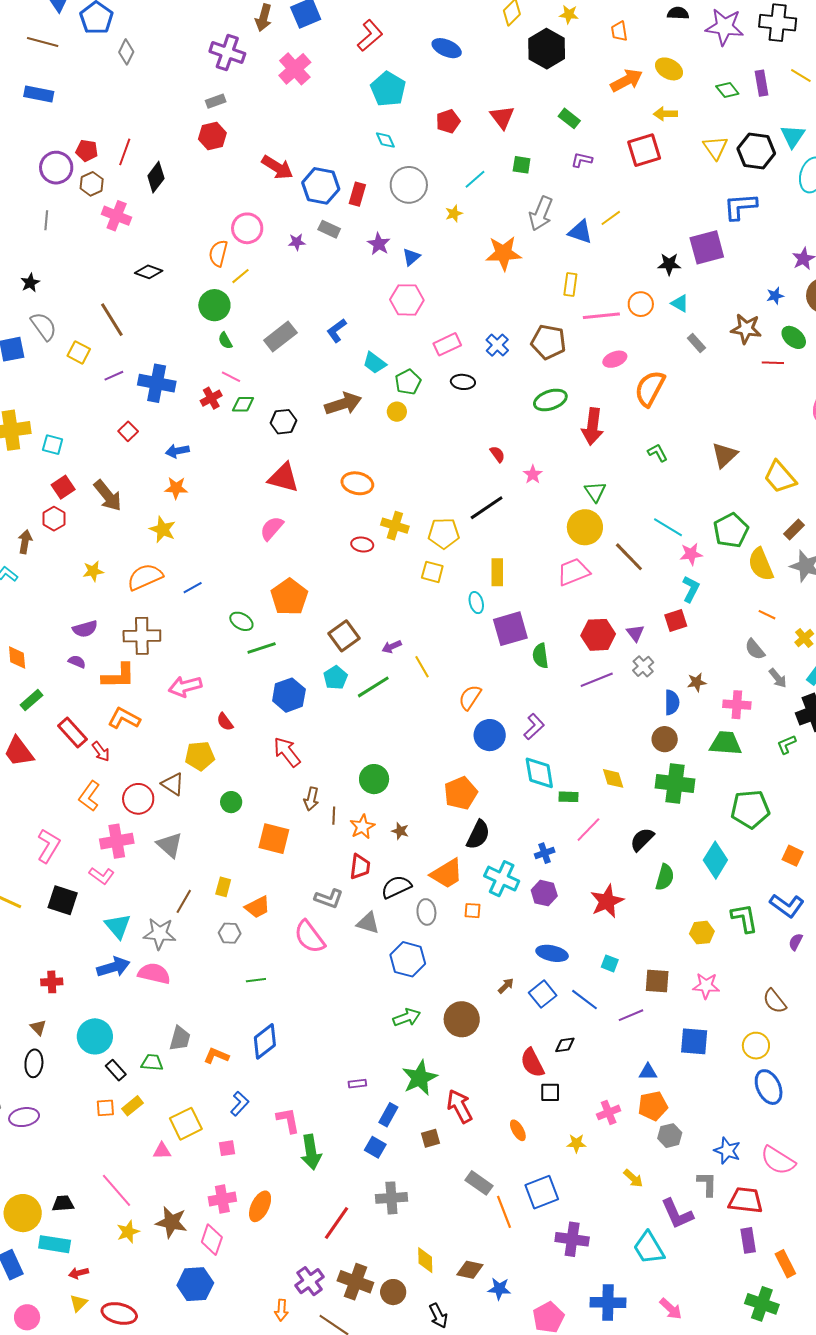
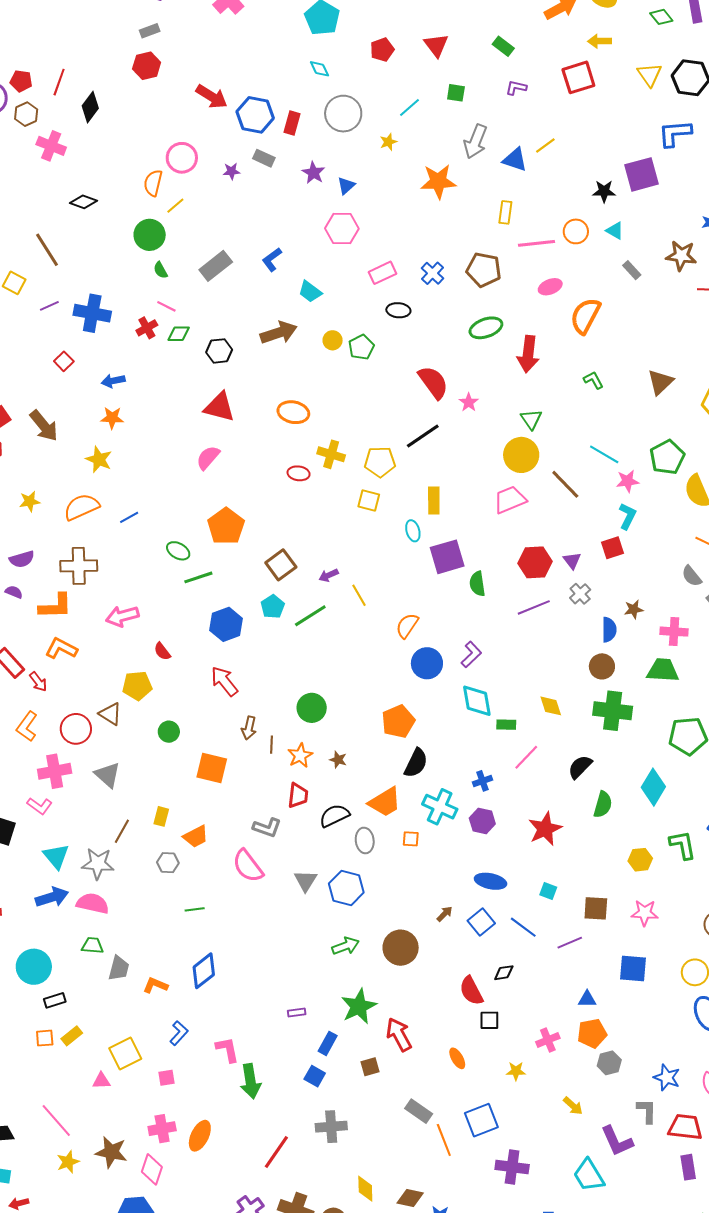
green pentagon: (408, 382) -> (361, 347), moved
red semicircle: (497, 454) -> (433, 382), size x2.0
gray triangle: (368, 923) -> (305, 881), moved, turned 45
green trapezoid: (152, 1062) -> (92, 945), moved
black rectangle: (116, 1070) -> (55, 1000), turned -65

